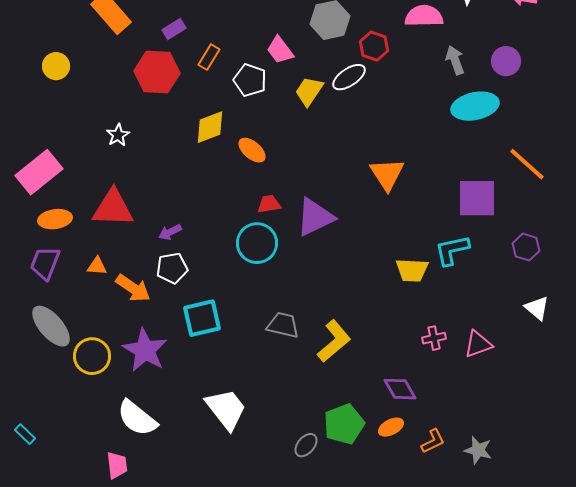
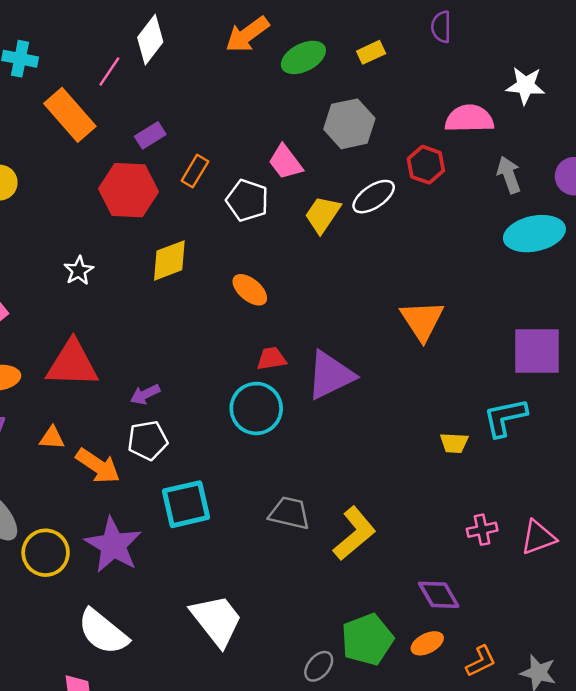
red hexagon: (374, 46) -> (426, 165), moved
yellow diamond: (210, 127) -> (169, 260), moved
yellow trapezoid: (412, 270) -> (454, 443), size x0.7

